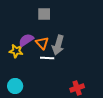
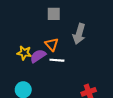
purple semicircle: (26, 40) -> (38, 56), moved
gray arrow: (58, 45) -> (79, 34), moved

